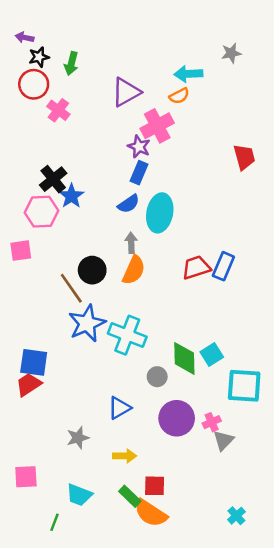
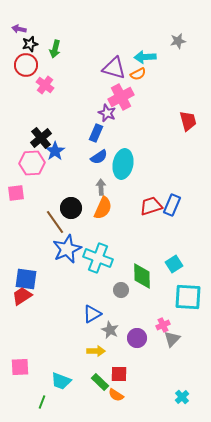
purple triangle: (126, 92) -> (114, 68), moved, turned 45
blue rectangle: (139, 173) -> (96, 133), moved
cyan square: (212, 355) -> (174, 264), moved
purple circle: (177, 418) -> (137, 338), moved, size x0.7
gray star: (78, 438) -> (110, 330), moved, turned -30
orange semicircle: (151, 513) -> (116, 395), size x0.6

